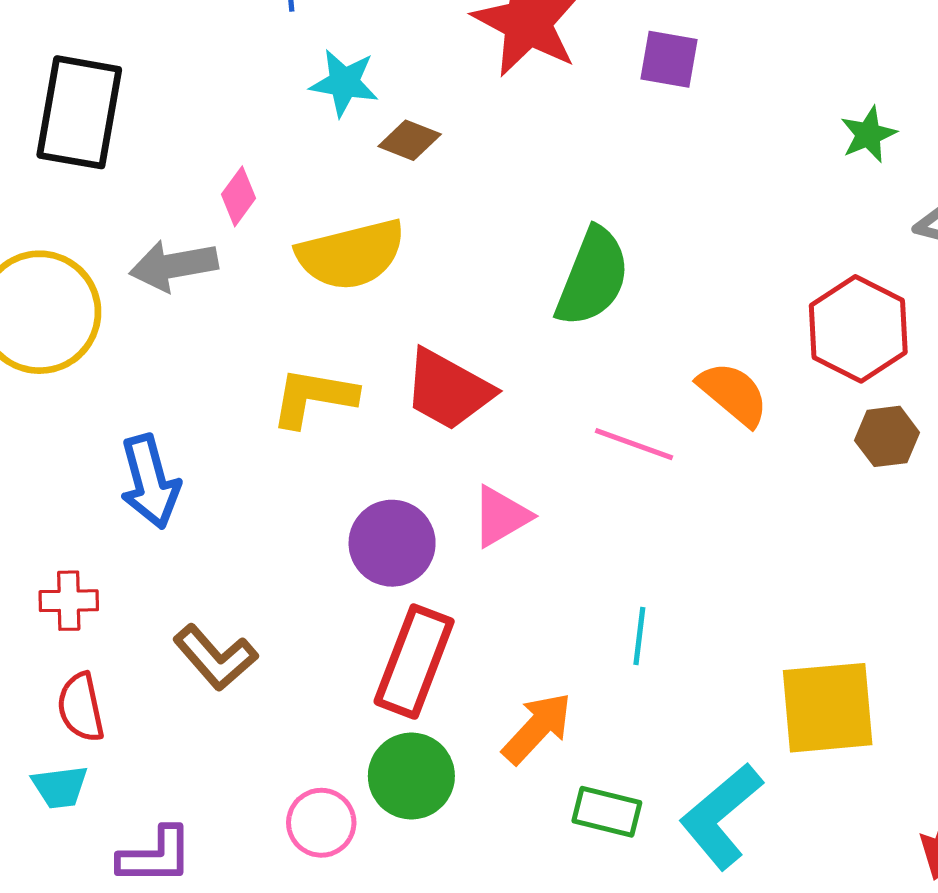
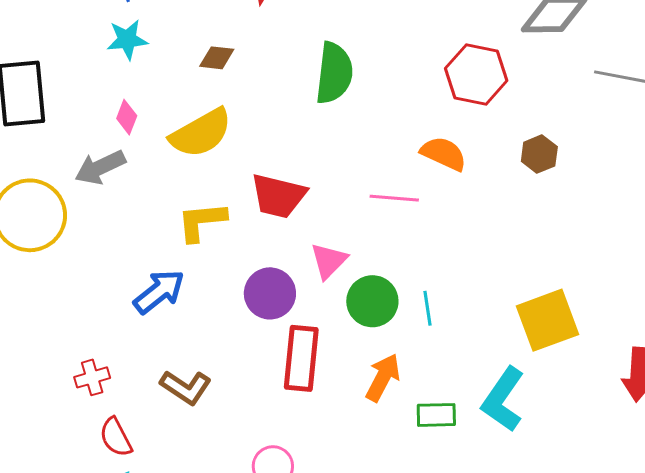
cyan star: (344, 83) -> (127, 40), moved
green semicircle: (593, 277) -> (334, 73), moved
red hexagon: (858, 329) -> (476, 74), moved
blue arrow: (150, 482) -> (159, 292), moved, turned -98
green circle: (411, 776) -> (372, 301), moved

